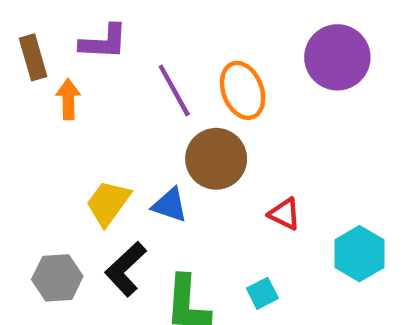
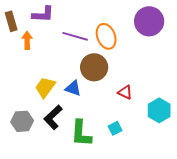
purple line: (174, 90) -> (75, 36), turned -45

